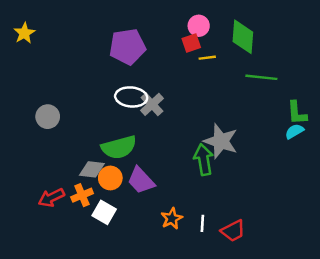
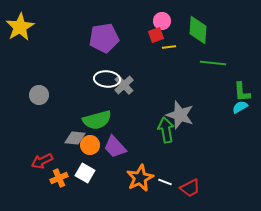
yellow star: (24, 33) -> (20, 27), size x1.6
orange cross: (82, 195) -> (59, 178), moved
orange star: (172, 219) -> (140, 178), size x1.5
white line: (202, 223) -> (165, 182), turned -72

